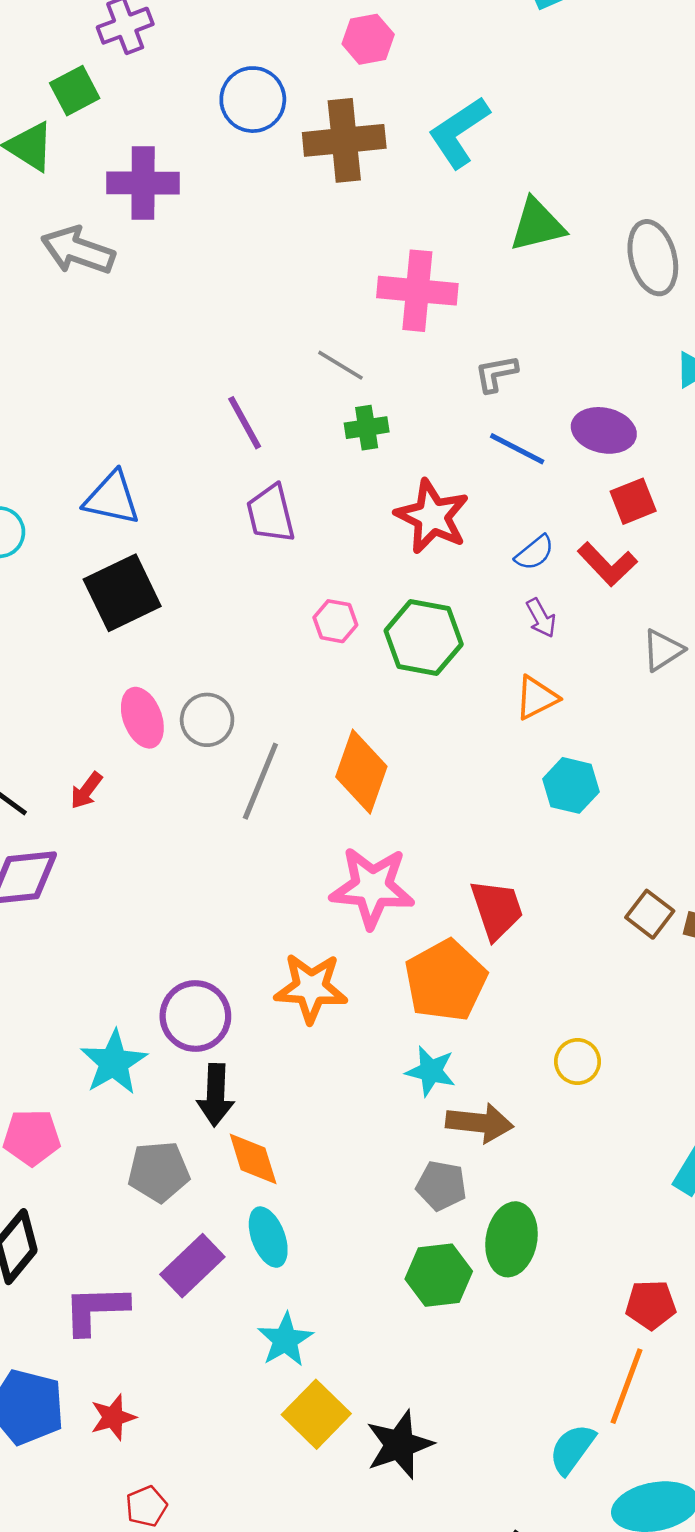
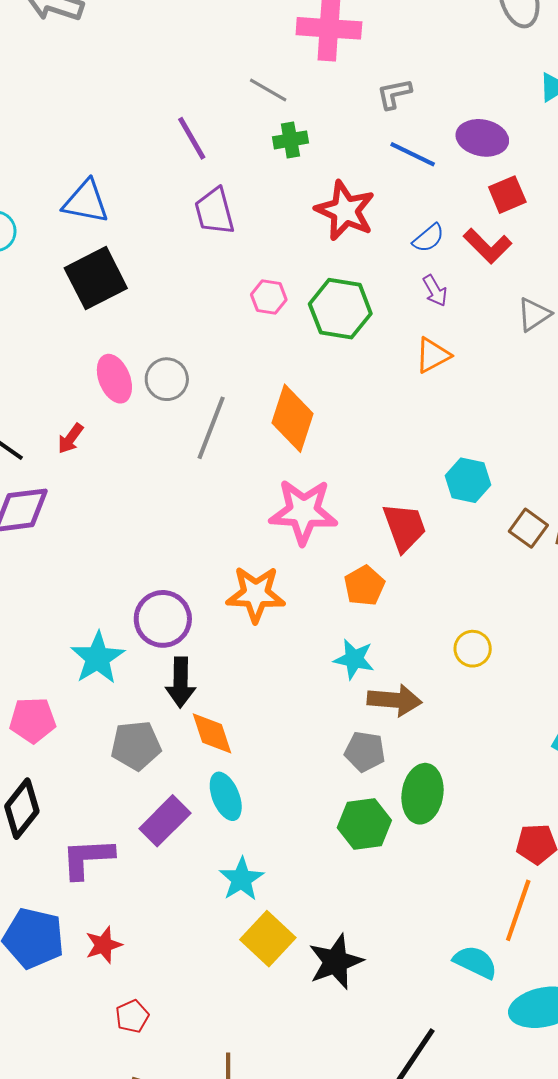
cyan hexagon: (571, 785) -> (468, 480), moved
orange pentagon: (446, 981) -> (364, 586), size x0.6
cyan semicircle: (572, 1449) -> (475, 962), turned 81

